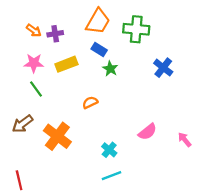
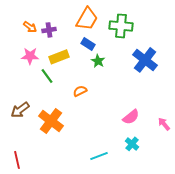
blue cross: (163, 68) -> (145, 60), size x1.4
green line: (36, 89) -> (47, 76), moved
cyan cross: (109, 150) -> (132, 144), moved

